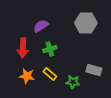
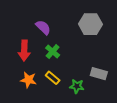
purple semicircle: (41, 26) -> (43, 27), turned 77
green cross: (50, 49) -> (53, 52), turned -32

